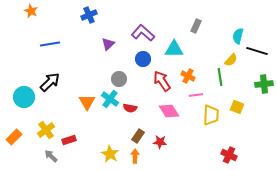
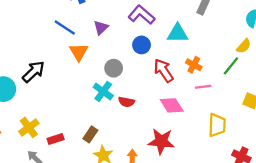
blue line: (50, 44) -> (65, 28), moved, turned 42
green line: (220, 77) -> (231, 66), turned 48
orange triangle: (87, 102) -> (79, 52), moved
yellow trapezoid: (211, 115) -> (217, 125), moved
brown rectangle: (138, 136) -> (90, 134), moved
red star: (160, 142) -> (161, 141), size x1.6

